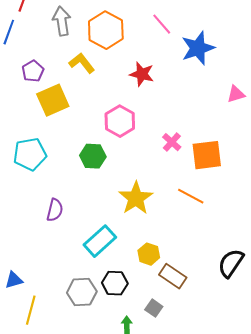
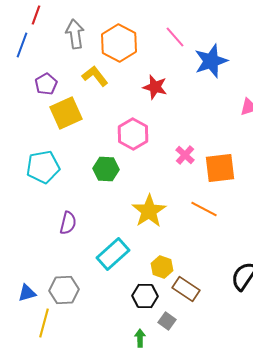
black hexagon: (115, 283) -> (145, 296), moved
gray hexagon: (82, 292) -> (64, 290), moved

